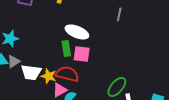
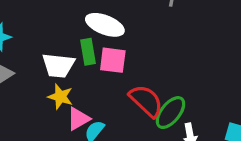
white trapezoid: (31, 72) -> (58, 65), moved
red semicircle: (67, 74) -> (146, 101), moved, turned 30

